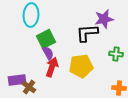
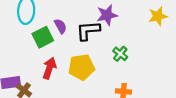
purple semicircle: (48, 53) -> (60, 26), moved
green cross: (116, 54) -> (120, 54), turned 32

